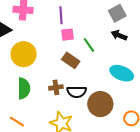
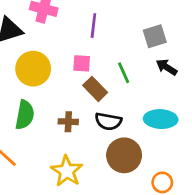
gray square: (117, 13) -> (155, 36), moved
pink square: (67, 35) -> (82, 63), moved
cyan ellipse: (122, 73) -> (161, 119), turned -30
black semicircle: (77, 92) -> (108, 121), moved

